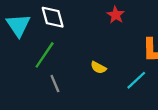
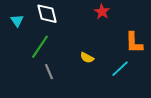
cyan triangle: (18, 25) -> (17, 21), size x0.6

